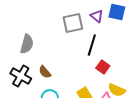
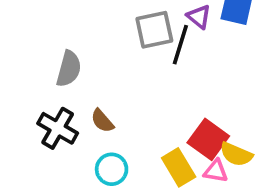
black line: (92, 45) -> (180, 45), moved
red square: (103, 67) -> (208, 139), moved, size x1.5

